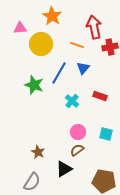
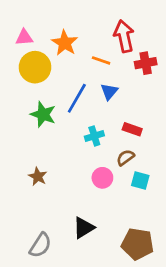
orange star: (52, 16) -> (65, 43), moved
yellow circle: (41, 44) -> (35, 67), moved
cyan cross: (72, 101) -> (94, 136), turned 32
brown semicircle: (77, 150) -> (125, 158), moved
brown star: (38, 152) -> (38, 176), moved

